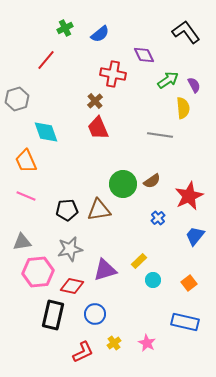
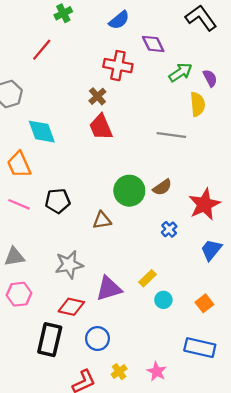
blue semicircle: (100, 34) -> (119, 20), moved
black pentagon: (67, 210) -> (58, 201), moved
brown triangle: (99, 210) -> (102, 220), size x0.7
pink hexagon: (38, 272) -> (19, 294), moved, size x0.7

